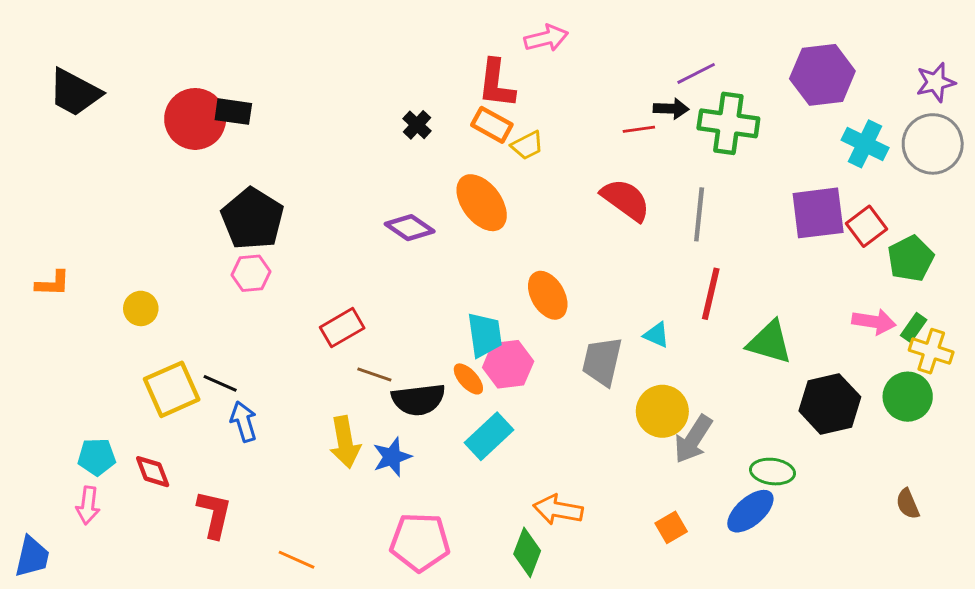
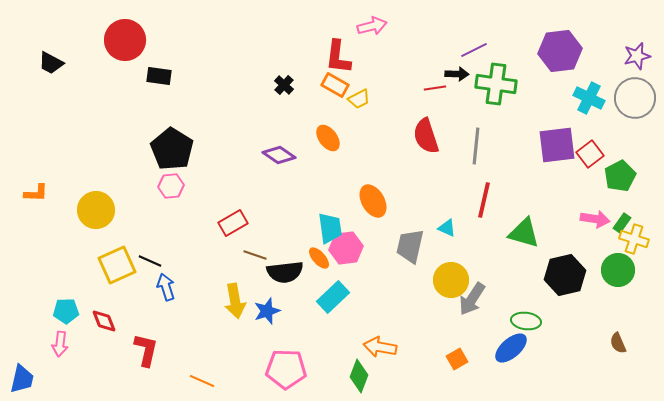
black trapezoid: (75, 92) -> (51, 63), size x0.7
red circle: (195, 119) -> (125, 40), moved
red semicircle: (626, 200) -> (426, 136), turned -144
orange ellipse: (482, 203) -> (328, 138), size x0.7
yellow circle: (141, 308) -> (96, 210), size x1.6

